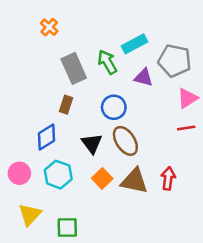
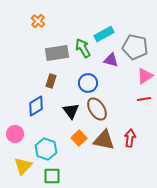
gray rectangle: (74, 68) -> (57, 53), turned -75
cyan hexagon: (58, 175) -> (46, 149), moved

